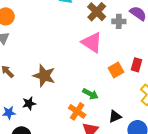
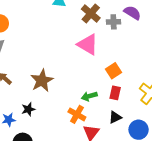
red rectangle: (137, 65) -> (115, 93), moved
brown star: (44, 76) -> (42, 81), turned 30
green arrow: (90, 94) -> (89, 96), turned 140

